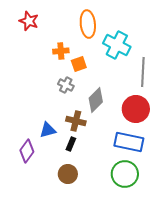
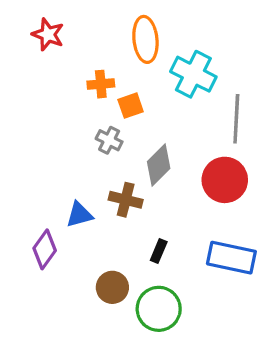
blue rectangle: (129, 142) -> (231, 258), moved
black rectangle: (71, 144) -> (159, 251), moved
green circle: (125, 174) -> (159, 309), moved

